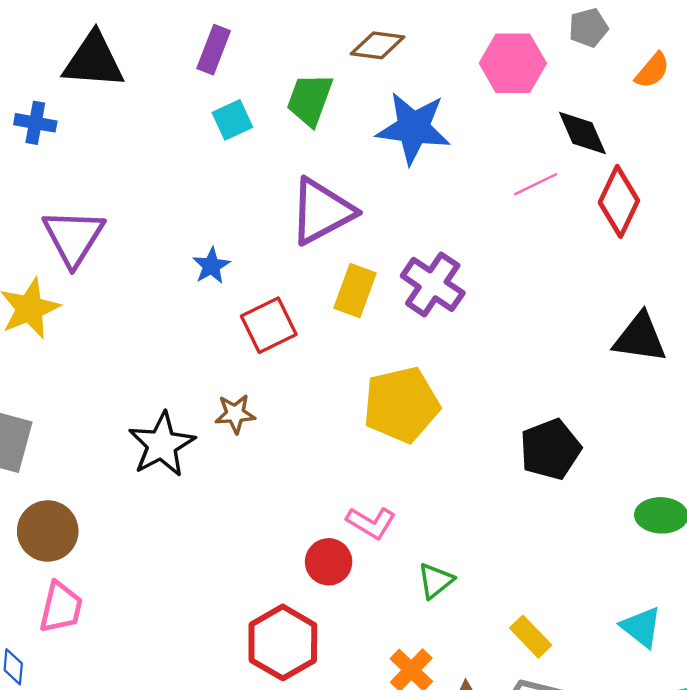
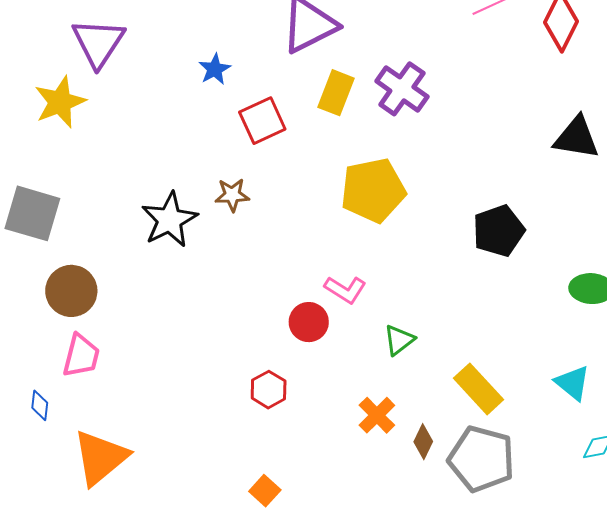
yellow rectangle: (531, 637) -> (479, 389), size x1.4
red hexagon: (283, 642) -> (269, 390), size x0.6

